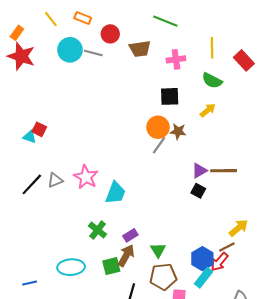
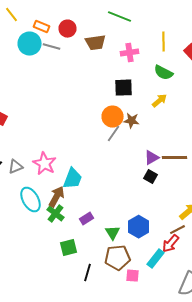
orange rectangle: (83, 18) -> (42, 27), moved
brown arrow: (126, 255) -> (56, 197), moved
blue hexagon: (202, 259) -> (138, 227), moved
cyan ellipse: (71, 267) -> (30, 200), moved, turned 65

